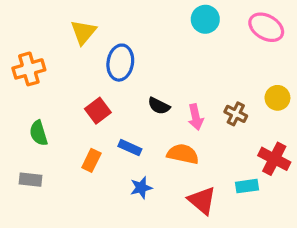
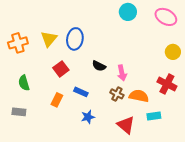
yellow triangle: (83, 32) -> (49, 39), moved
yellow circle: (277, 98) -> (173, 52), moved
brown cross: (236, 114) -> (117, 94), moved
orange semicircle: (183, 154) -> (139, 96), moved
red cross: (274, 159) -> (167, 84), moved

